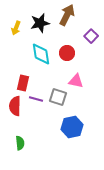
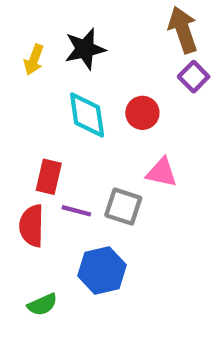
brown arrow: (67, 15) -> (183, 30), moved, turned -45
blue hexagon: (72, 127) -> (102, 270), moved
green semicircle: (20, 143) -> (42, 305), turned 72

